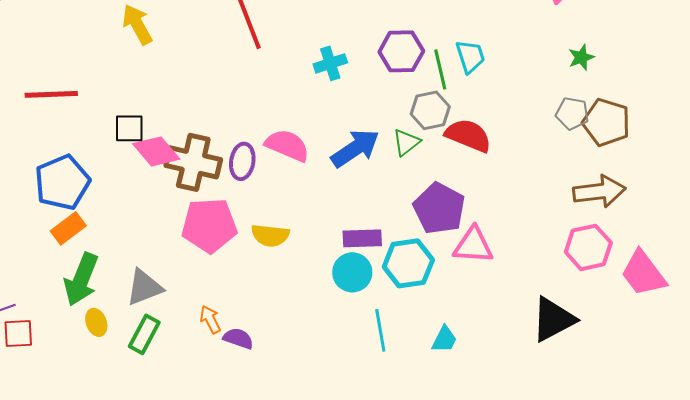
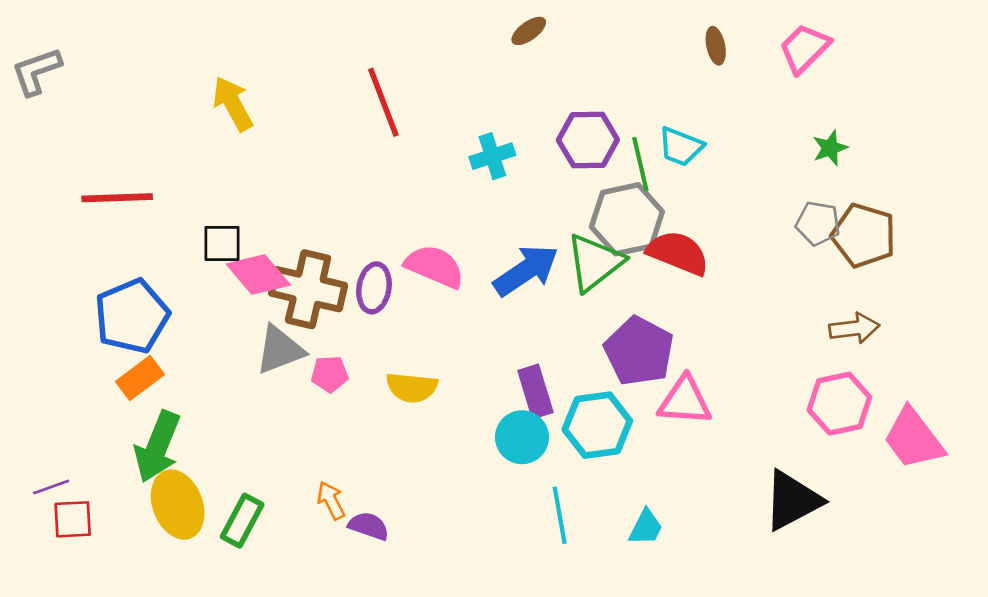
cyan trapezoid: (470, 56) -> (681, 147), turned 129
gray hexagon: (430, 110) -> (627, 219), size x1.4
green triangle: (406, 142) -> (595, 262), size x1.6
brown arrow: (599, 191) -> (854, 328), size x0.7
pink pentagon: (209, 225) -> (330, 374), size x0.5
purple rectangle: (362, 238) -> (535, 391), turned 75
gray triangle: (144, 287) -> (280, 350), moved
yellow ellipse: (96, 322) -> (178, 504), size x1.8

